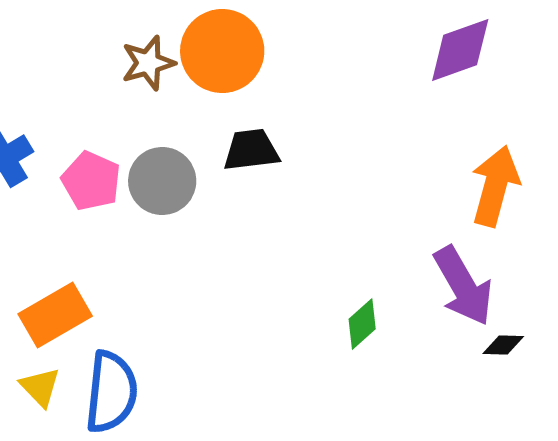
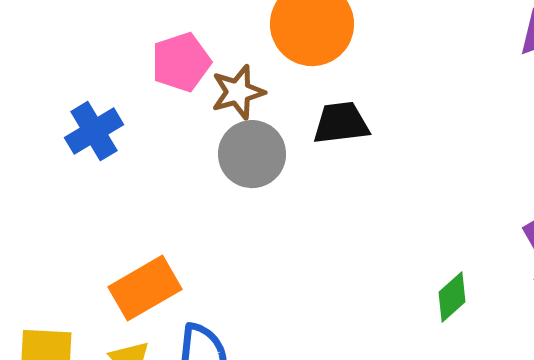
brown star: (148, 63) -> (238, 92), moved
pink pentagon: (91, 181) -> (181, 62), moved, turned 30

